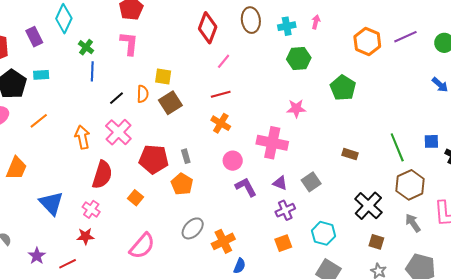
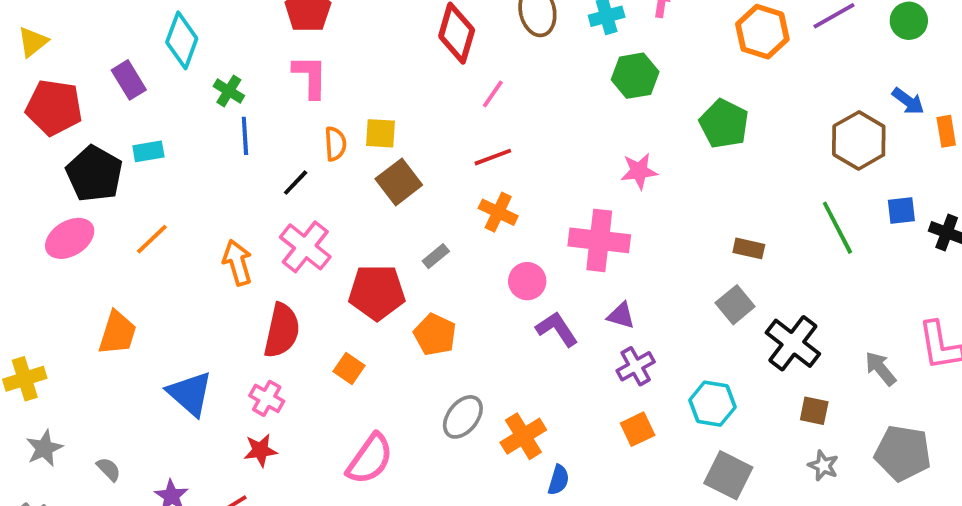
orange semicircle: (143, 94) -> (335, 144), moved
gray rectangle: (186, 156) -> (436, 256), moved, turned 72
gray square: (311, 182) -> (735, 305), moved
brown hexagon: (410, 185) -> (859, 140), moved

